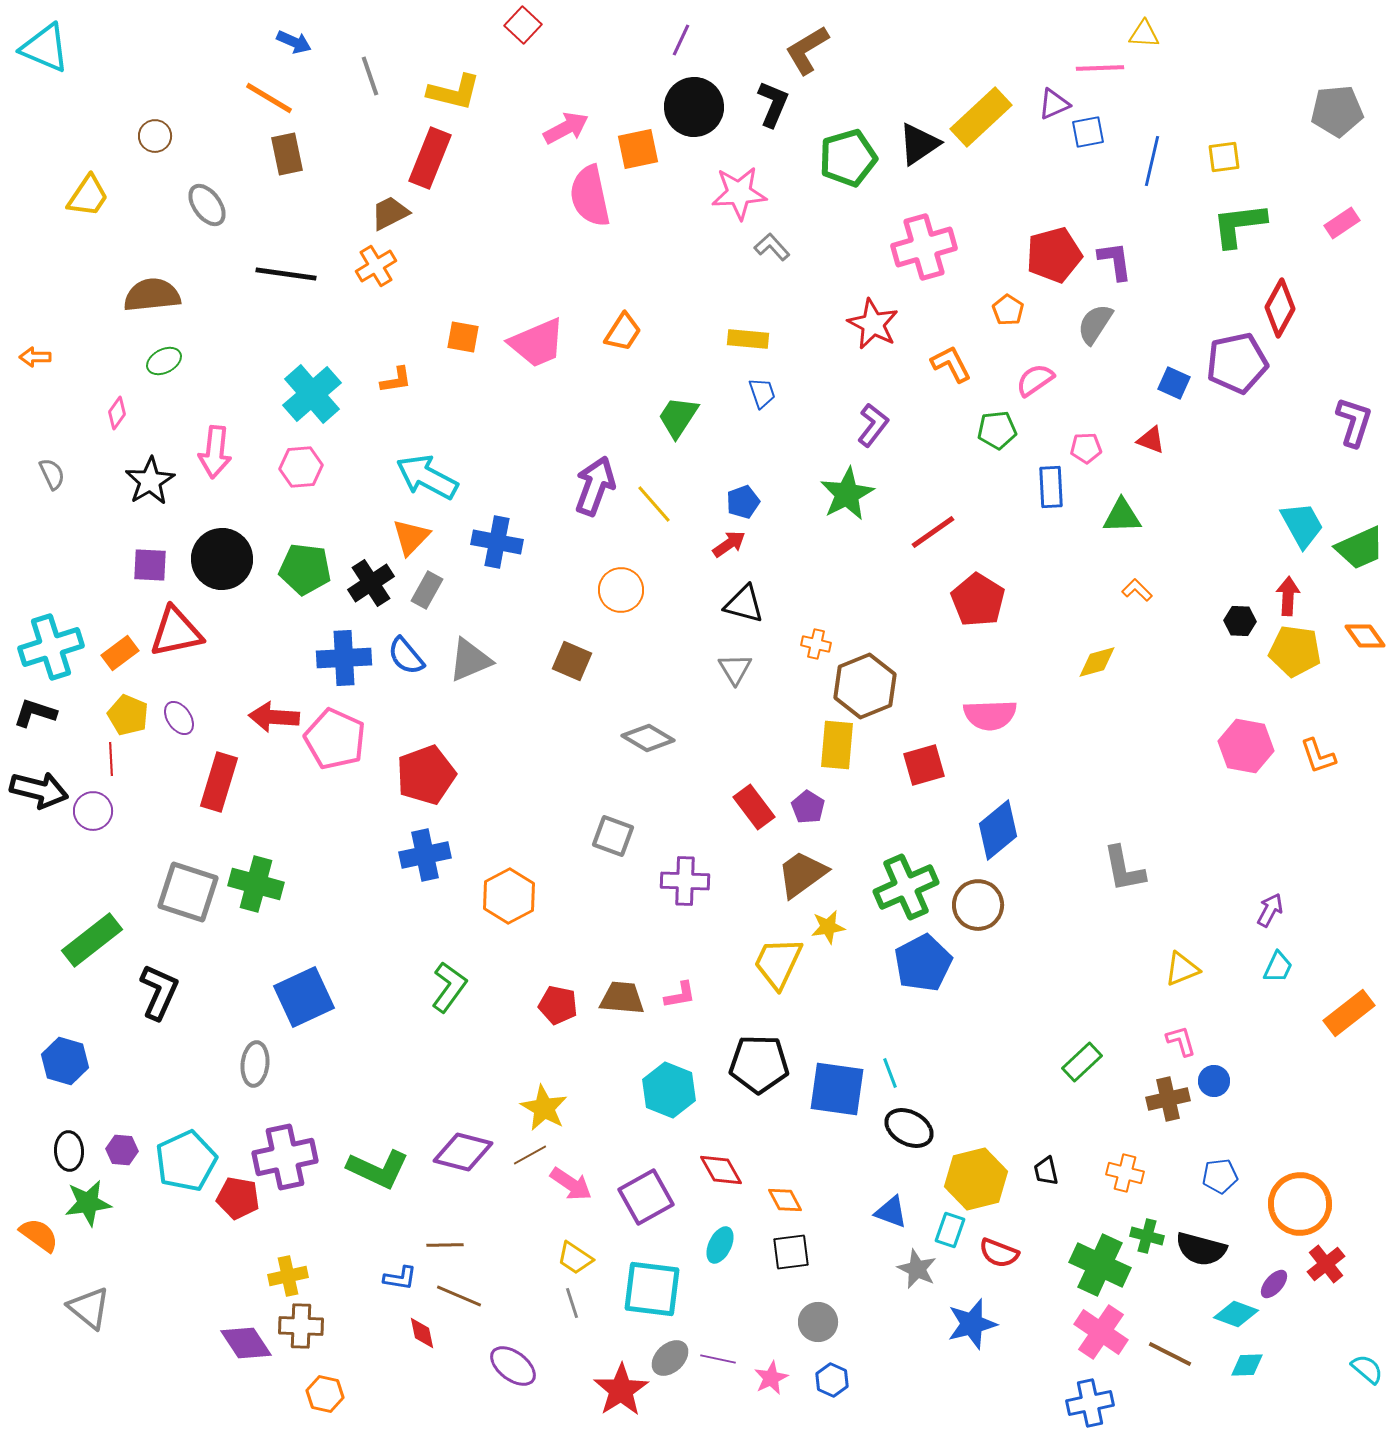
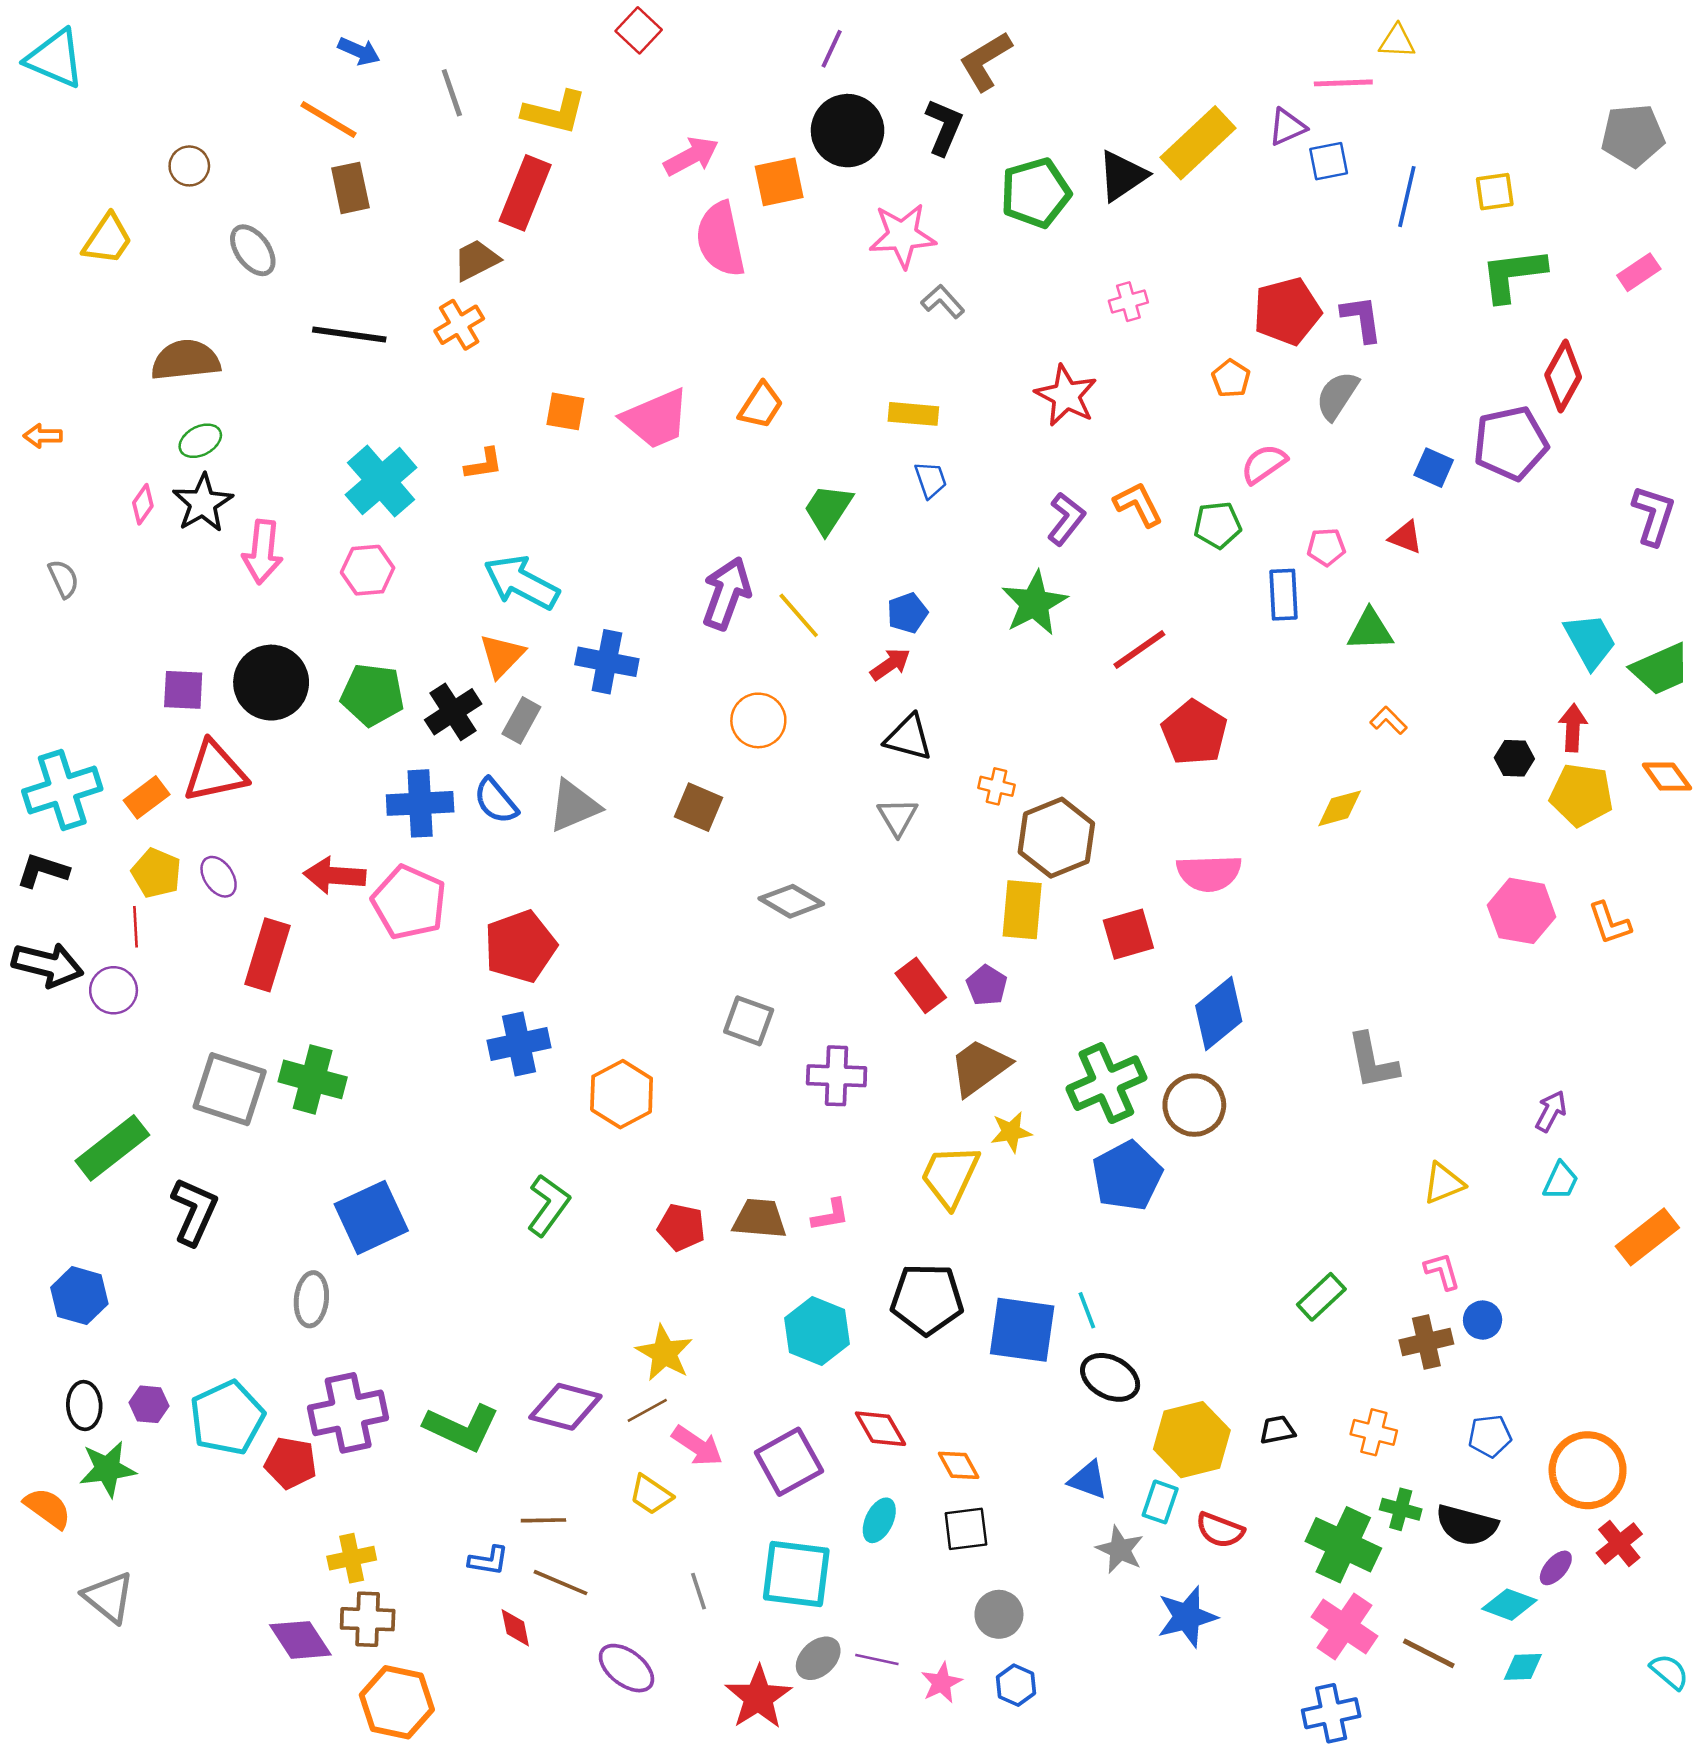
pink cross: (924, 247) -> (1128, 302), size x0.5
orange L-shape: (951, 364) -> (1138, 504), moved
black star: (150, 481) -> (203, 503), moved
black trapezoid: (1046, 1171) -> (1277, 1430), turned 92
yellow trapezoid: (575, 1258) -> (651, 1495), moved
orange hexagon: (325, 1394) -> (397, 1702), size x1.6

